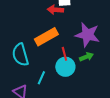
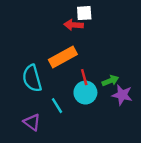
purple star: (87, 35) -> (122, 95), moved, size x0.7
cyan line: (41, 78) -> (57, 106), turned -56

